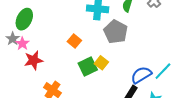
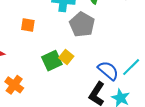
orange square: (74, 41) -> (28, 25), moved, turned -32
blue semicircle: (141, 75) -> (108, 71), turned 70

